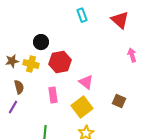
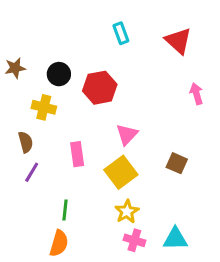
brown star: (12, 61) -> (15, 68), moved
red hexagon: (60, 62) -> (100, 88), moved
pink triangle: (86, 82) -> (127, 134), turned 35
purple line: (13, 107) -> (32, 172), moved

